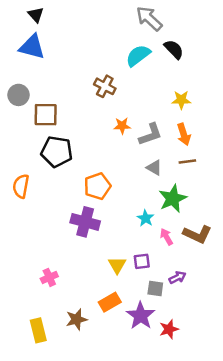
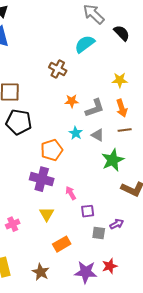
black semicircle: (174, 49) -> (122, 33), moved
cyan star: (145, 218) -> (76, 133), moved
pink arrow: (166, 237) -> (71, 193), moved
yellow triangle: (117, 265) -> (47, 214), moved
purple star: (141, 316) -> (86, 272), moved, turned -30
brown star: (76, 319) -> (41, 272), moved, turned -30

